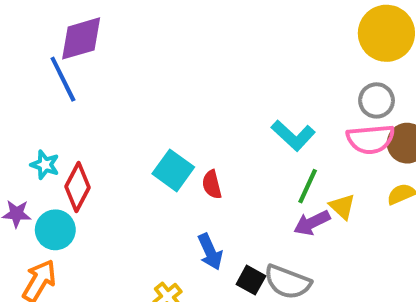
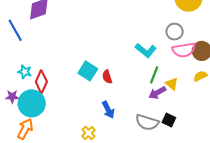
blue line: (63, 79) -> (15, 30), moved
gray circle: (377, 100) -> (175, 32), moved
cyan circle: (55, 230) -> (32, 103), size x1.4
black square: (251, 280) -> (169, 120), moved

